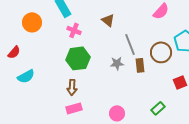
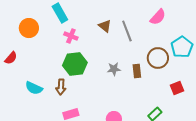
gray line: (130, 44) -> (127, 31), moved
cyan semicircle: (26, 76) -> (34, 88), moved, turned 54
brown arrow: (72, 87) -> (61, 87), moved

